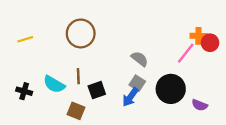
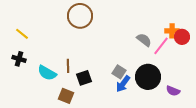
brown circle: (81, 33) -> (80, 16), moved
yellow line: (25, 39) -> (22, 34), turned 56
gray semicircle: (140, 59) -> (144, 40), moved
black cross: (24, 91) -> (19, 59), moved
blue arrow: (130, 97) -> (123, 84), moved

